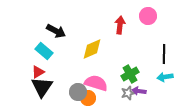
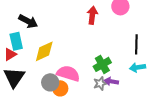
yellow diamond: (92, 49) -> (44, 51), moved
cyan rectangle: (44, 51) -> (16, 41), turned 36
red triangle: (38, 72) -> (10, 54), moved

